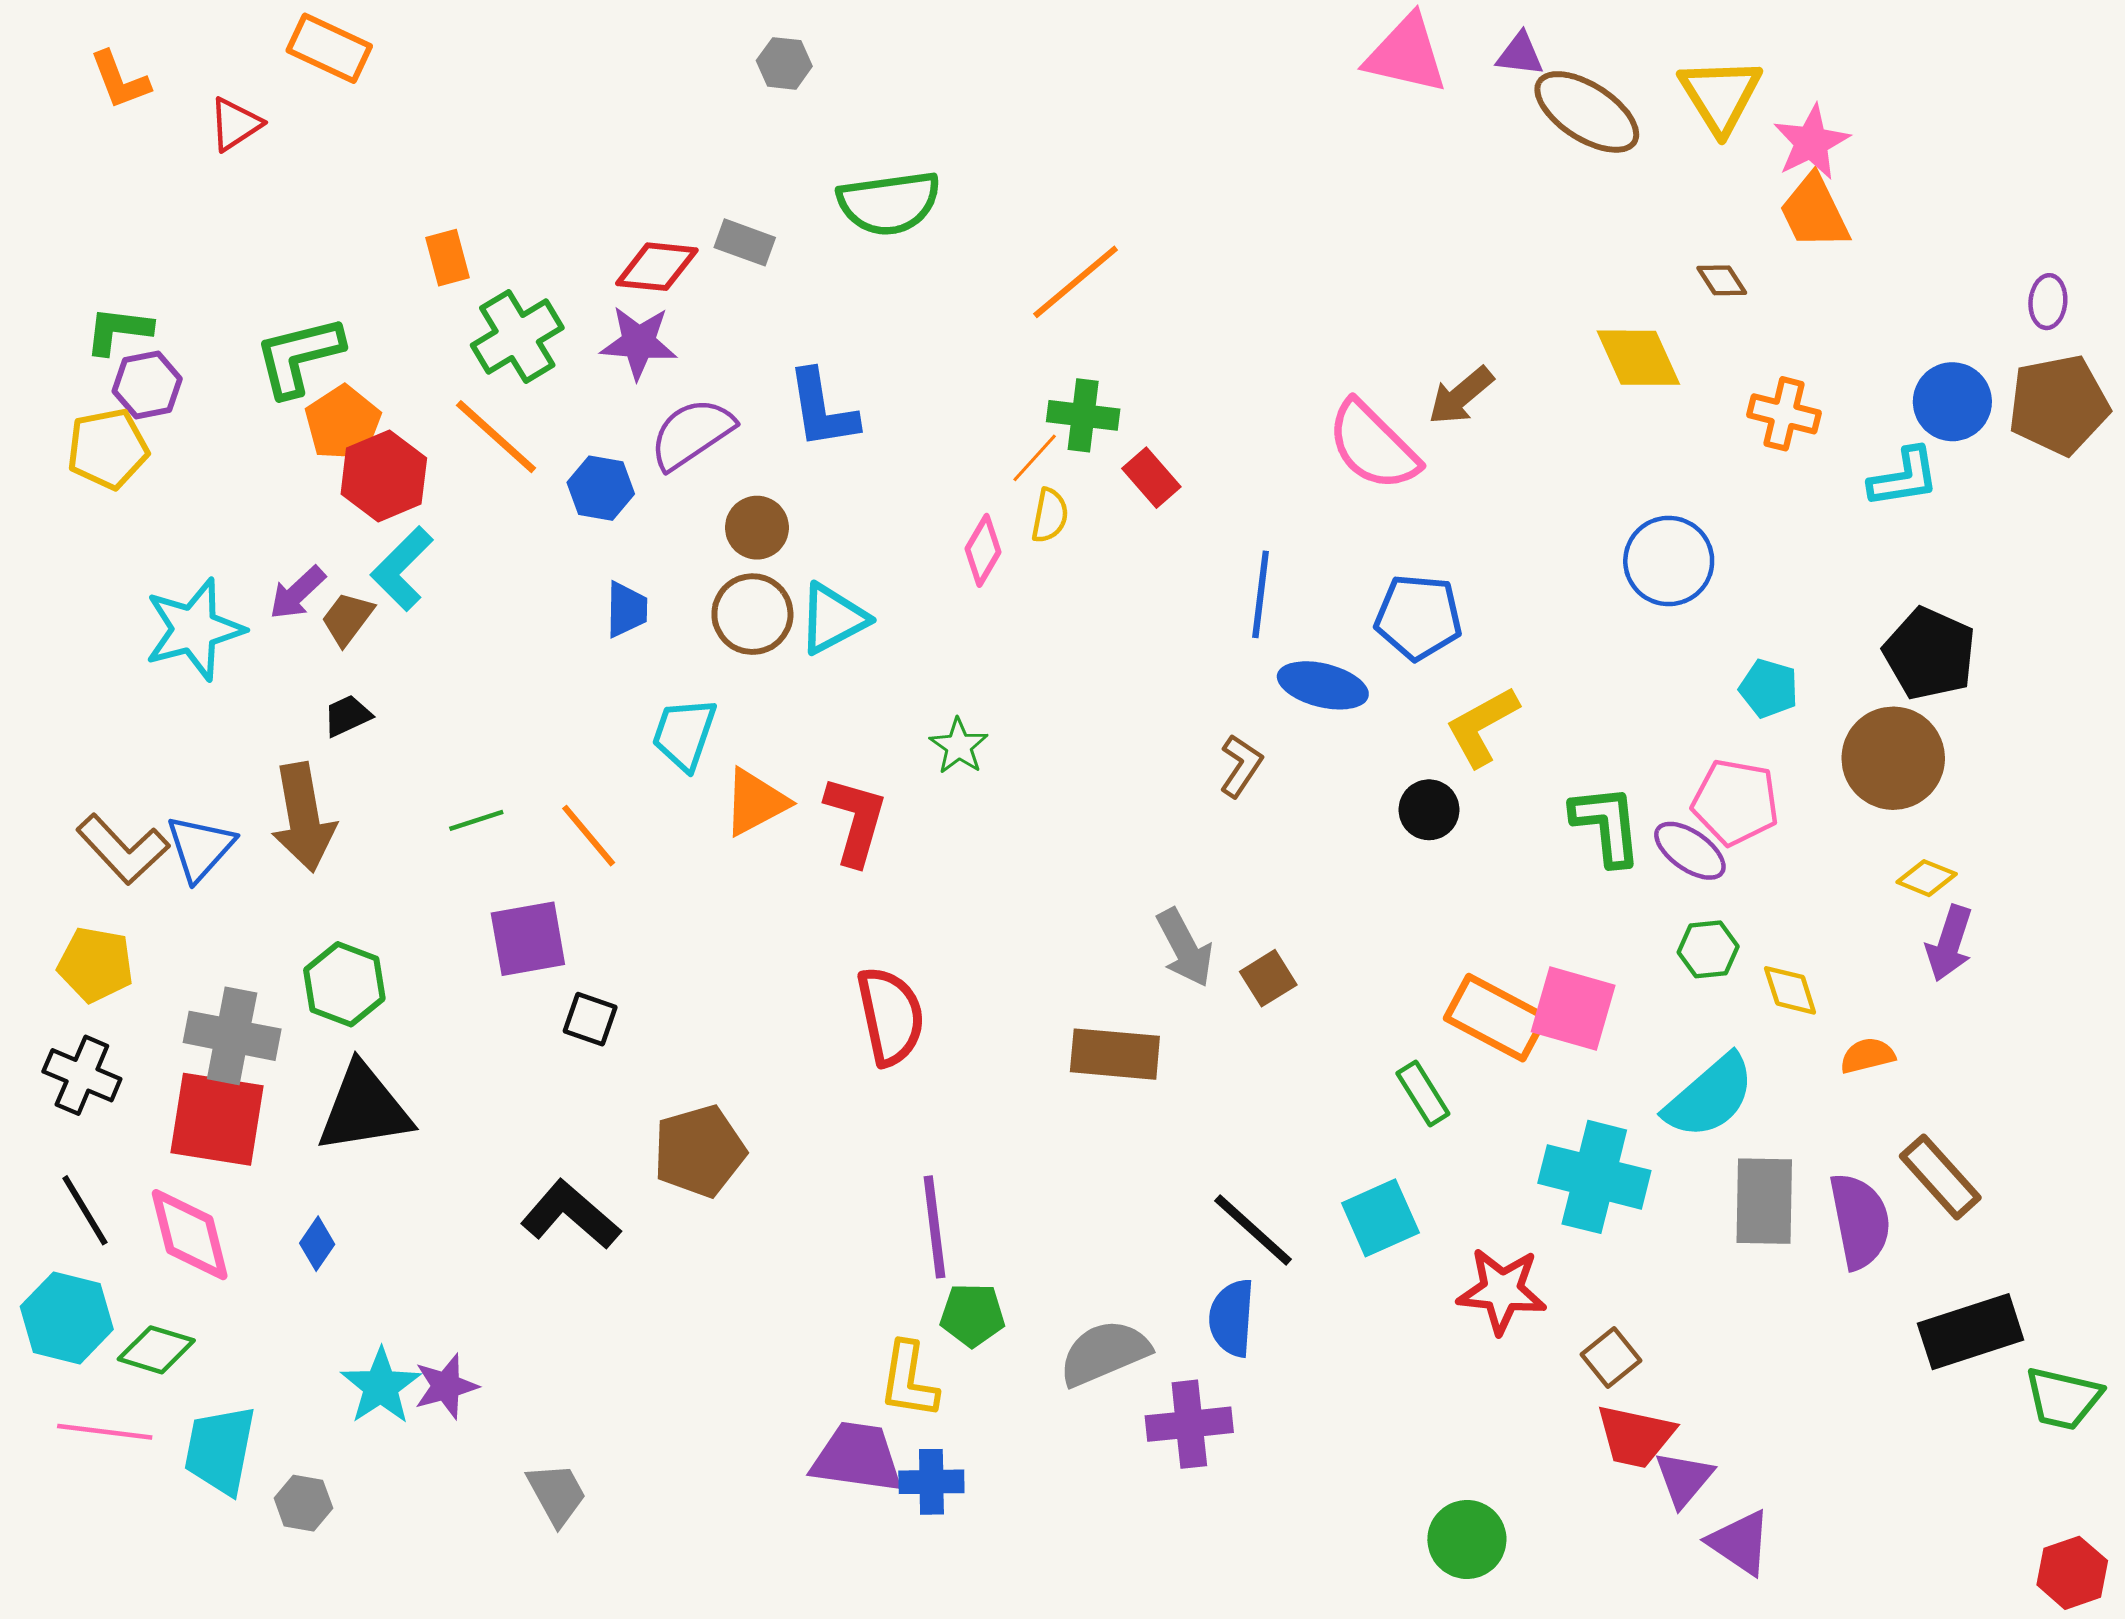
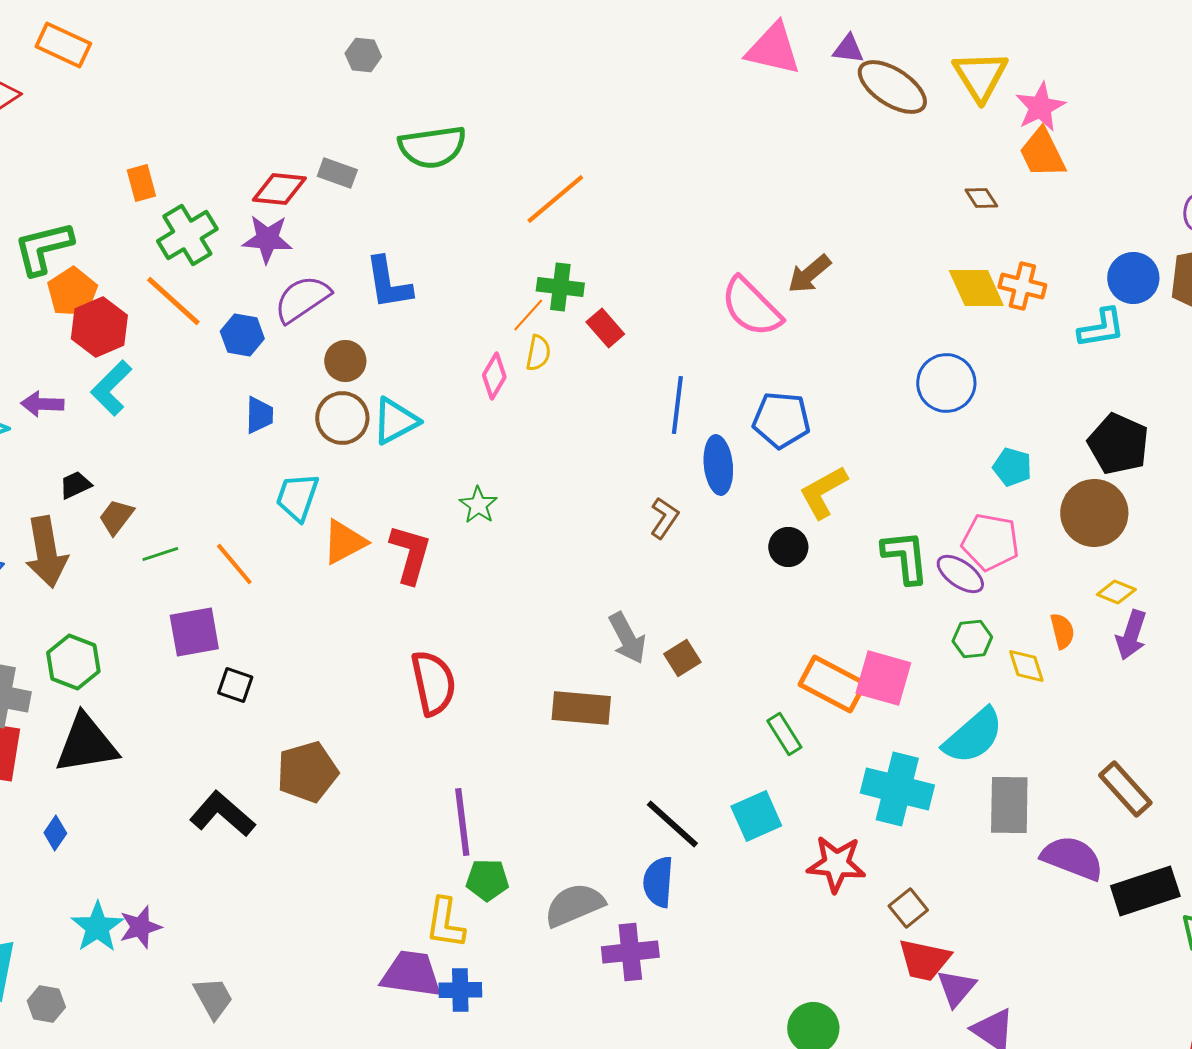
yellow diamond: (1638, 358) -> (976, 288), moved
purple arrow: (297, 593) -> (42, 404), turned 45
brown trapezoid: (347, 619) -> (116, 517), moved
blue ellipse: (1323, 685) -> (718, 465), turned 70
orange semicircle: (1867, 1056) -> (1062, 631), moved, turned 90
purple semicircle: (1860, 1221) -> (1072, 858), moved, turned -58

